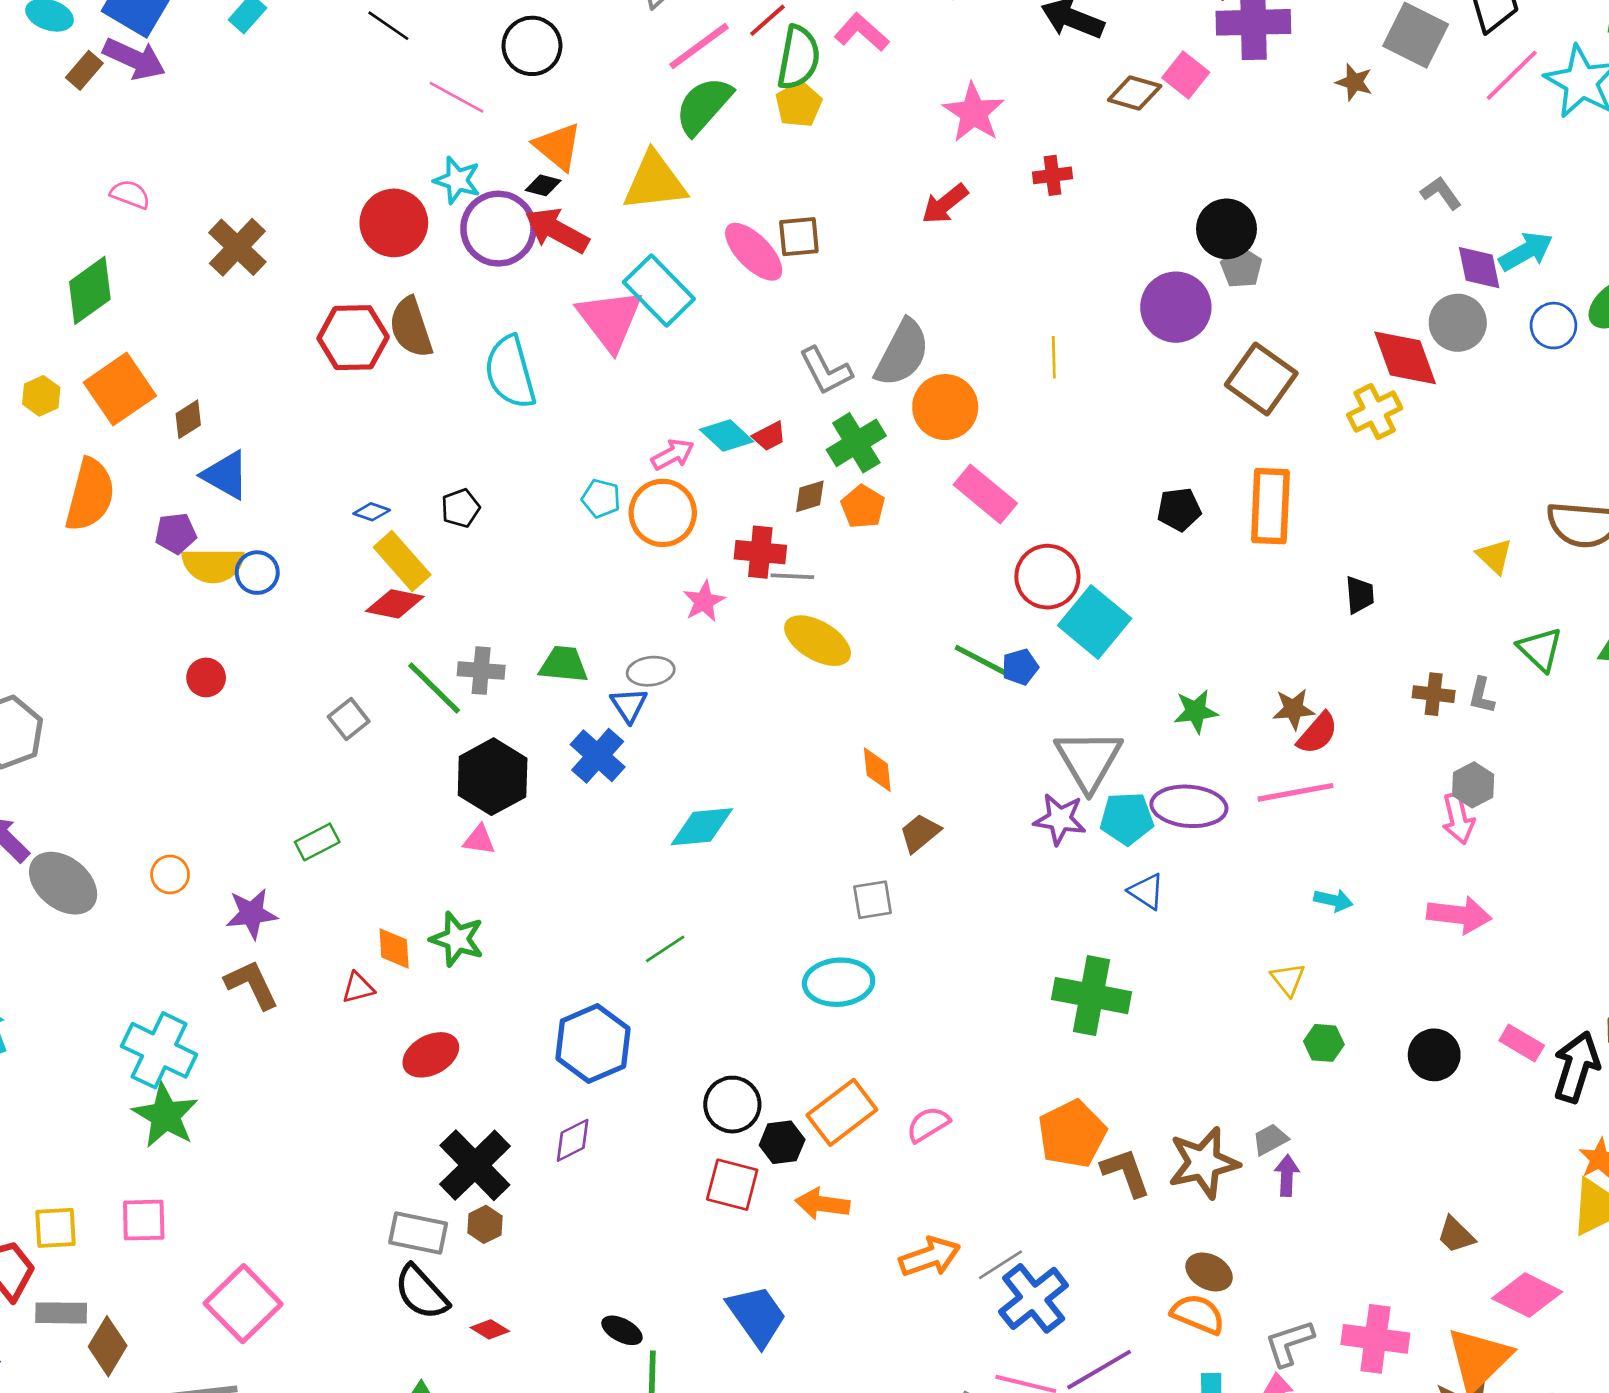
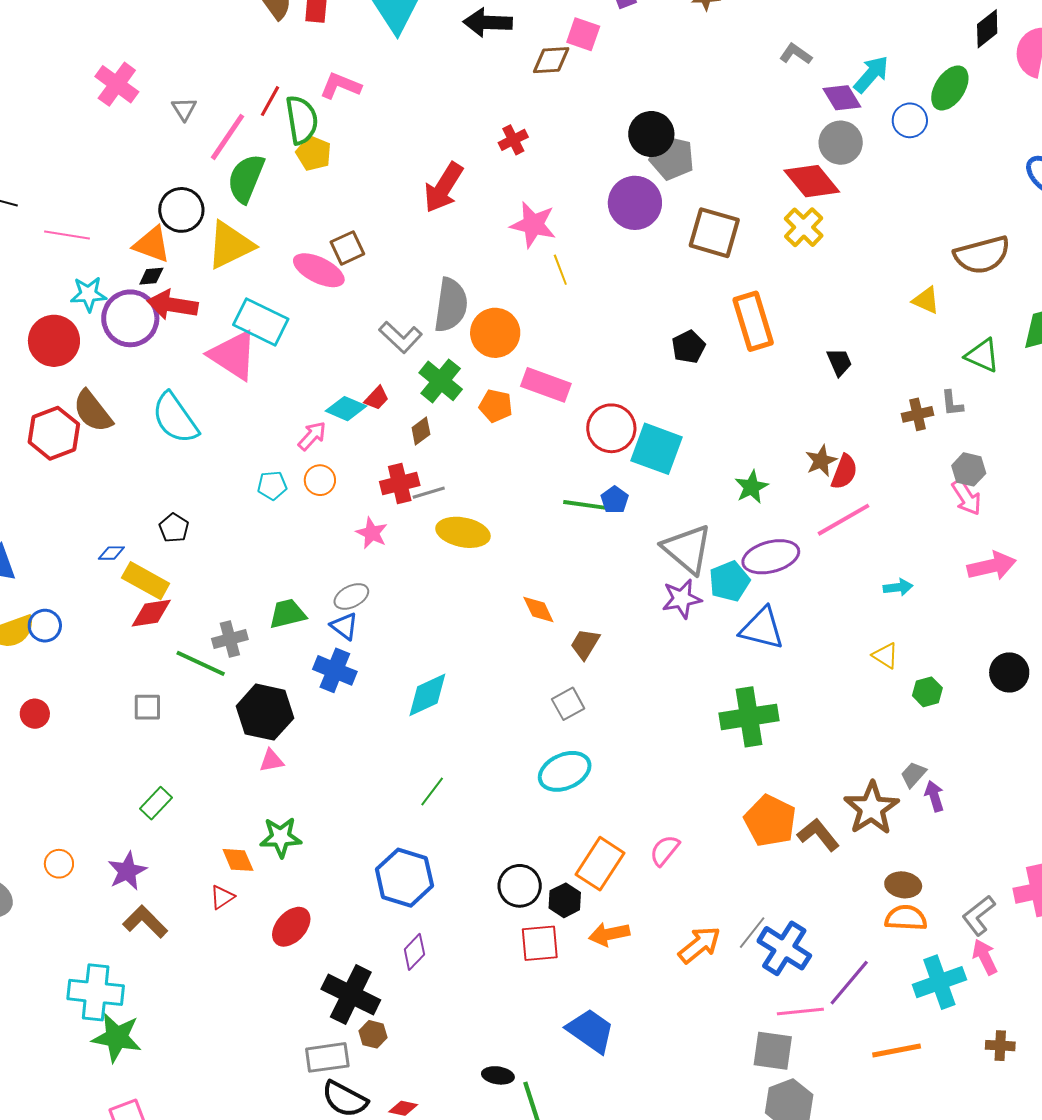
black circle: (532, 46) -> (181, 210), moved
pink star: (974, 113) -> (533, 225), moved
red arrow: (945, 204) -> (443, 188), size x1.4
gray pentagon: (1241, 267) -> (672, 158), size x1.4
orange pentagon: (863, 507) -> (496, 406), moved
orange circle: (663, 513) -> (320, 480), size x0.6
gray square: (349, 719) -> (147, 707), turned -32
blue triangle: (1147, 891) -> (762, 628), size x1.6

